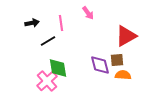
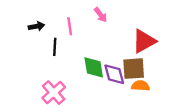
black line: (48, 41) -> (55, 47), turned -56
brown square: (117, 60) -> (134, 69), size x1.5
green diamond: (58, 68) -> (94, 67), moved

